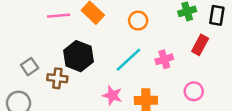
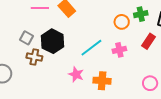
orange circle: (138, 21) -> (122, 22), moved
gray square: (30, 67) -> (27, 38), moved, turned -32
pink circle: (194, 91) -> (150, 83), moved

